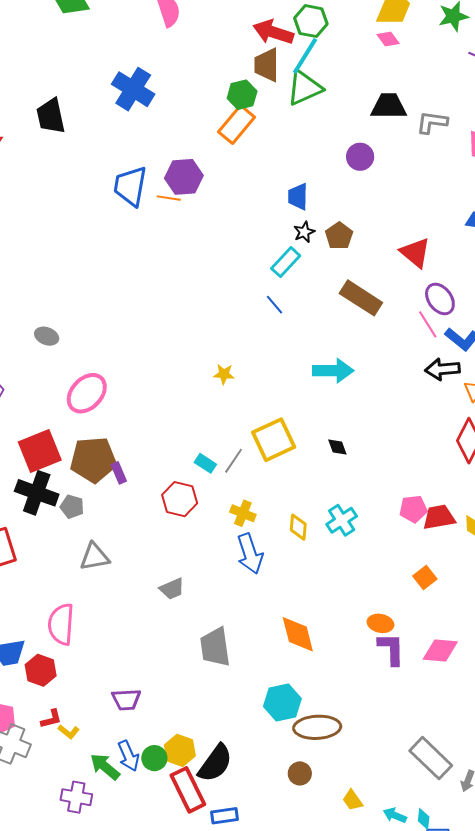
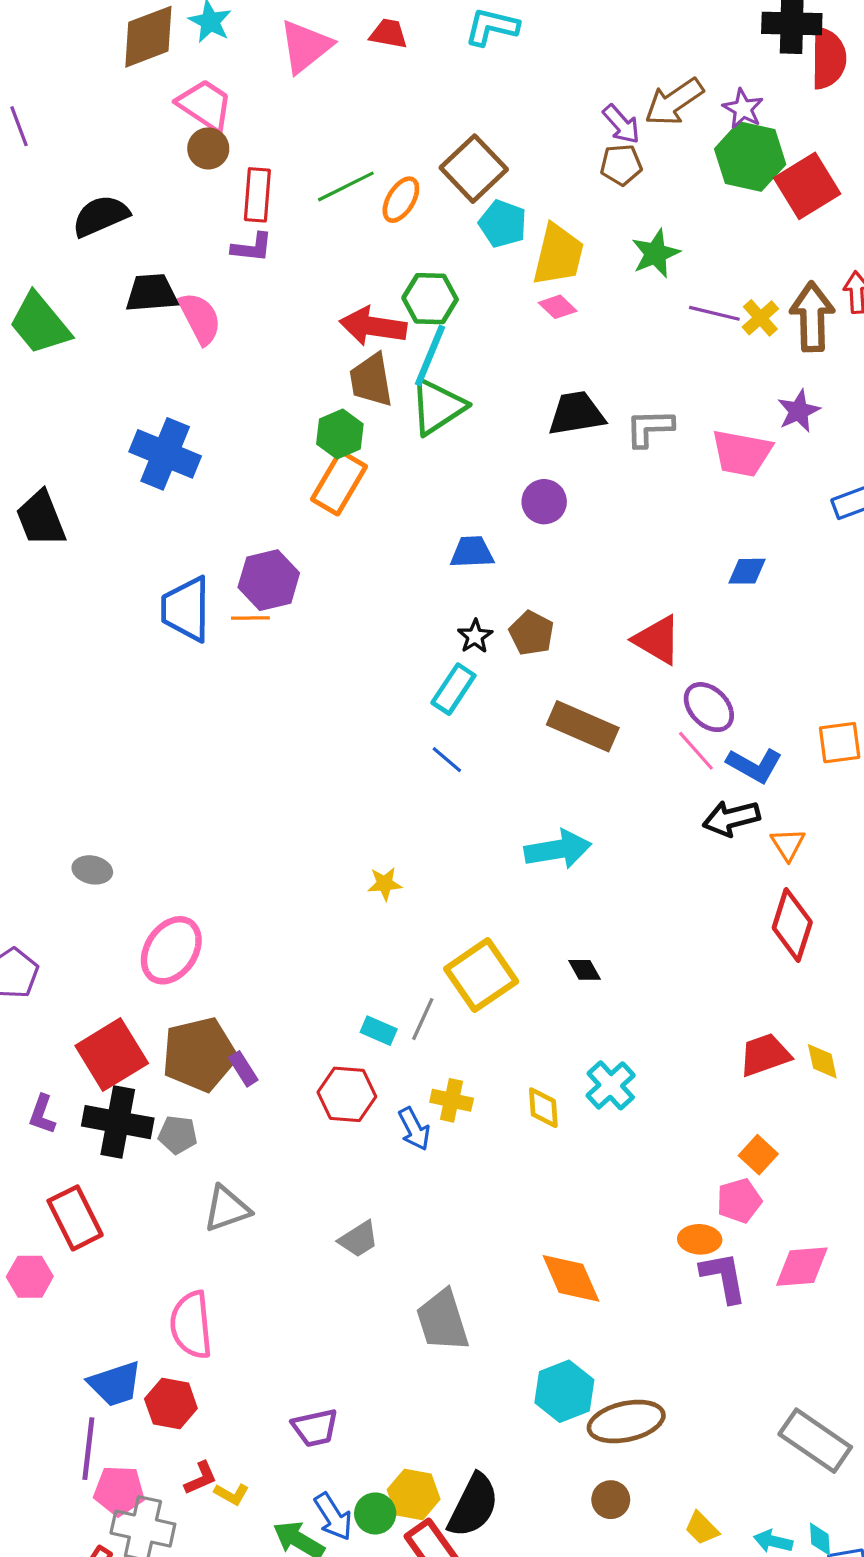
blue trapezoid: (298, 197) -> (472, 552), moved, turned 96
pink pentagon: (413, 509) -> (739, 1201), moved
blue arrow: (250, 554) -> (414, 1129), moved, size x0.7

